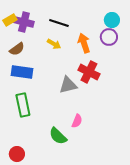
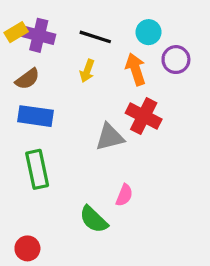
cyan circle: (112, 20) -> (148, 32), moved
yellow arrow: (54, 44) -> (87, 71), turned 80

